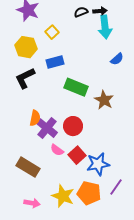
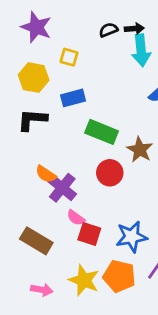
yellow square: (52, 32) -> (69, 57), turned -32
black L-shape: (25, 78) -> (32, 120), turned 30
orange semicircle: (35, 118) -> (46, 174), turned 112
red circle: (73, 126) -> (110, 173), moved
red square: (77, 155) -> (89, 234), moved, turned -30

